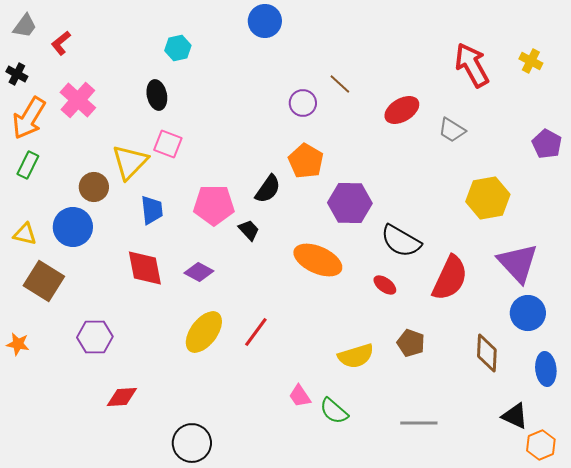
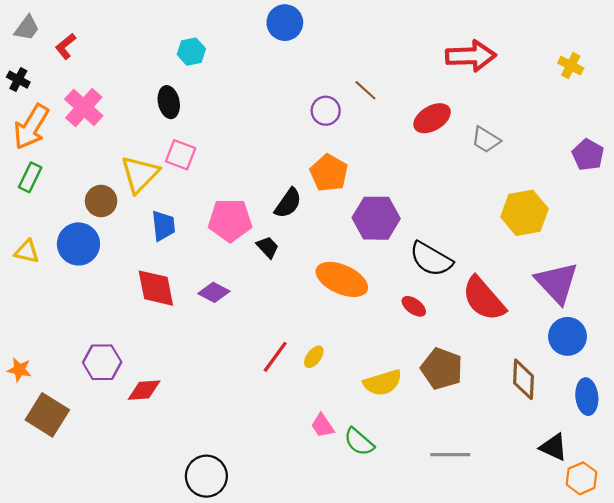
red arrow: (472, 65) -> (471, 56), moved, turned 117
red semicircle: (450, 278) -> (484, 299), turned 114
brown square: (44, 281) -> (47, 415), moved
yellow ellipse: (204, 332) -> (314, 357), moved, size x0.5
brown pentagon: (411, 343) -> (442, 369), size x1.4
red diamond: (122, 397) -> (144, 390), moved

